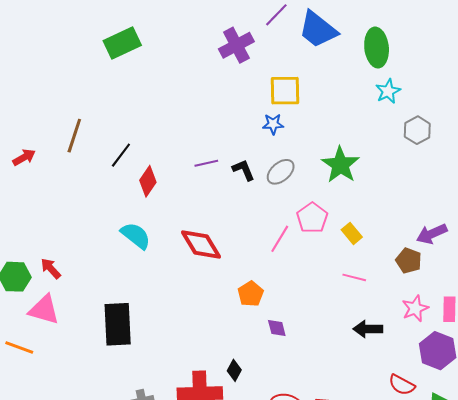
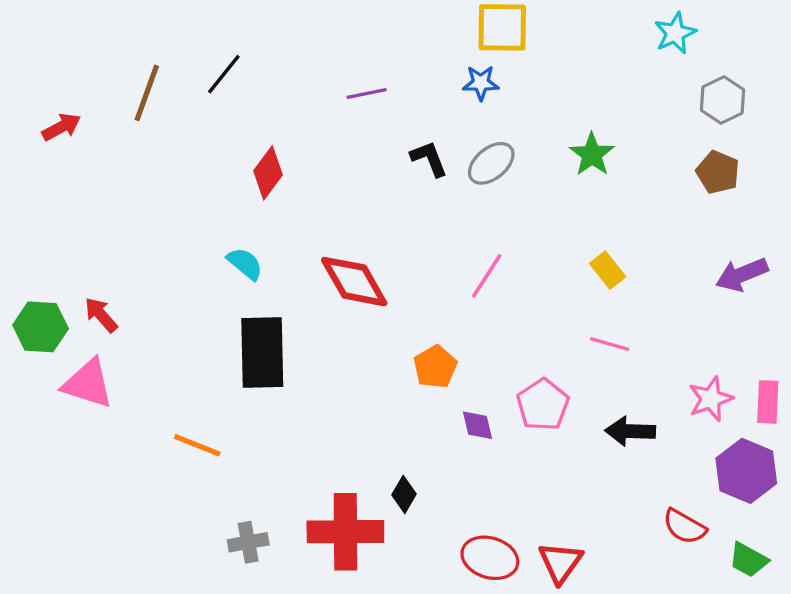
black line: (121, 155) -> (224, 74), moved
purple line: (206, 163) -> (367, 94), moved
green star: (340, 165) -> (592, 154), size x0.7
pink pentagon: (312, 218) -> (543, 405), moved
cyan semicircle: (136, 236) -> (245, 264), size x0.7
brown pentagon: (409, 261) -> (718, 172), moved
black rectangle: (118, 324) -> (262, 353), moved
orange line: (19, 348) -> (197, 445), moved

